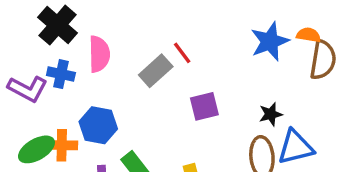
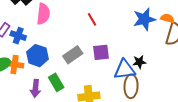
gray rectangle: (156, 71) -> (73, 55), moved
blue cross: (61, 74) -> (18, 36), moved
blue triangle: (295, 147) -> (125, 70), moved

